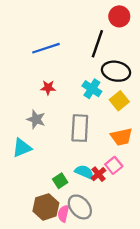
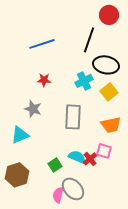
cyan cross: (92, 89) -> (84, 81), turned 30
pink square: (114, 165) -> (104, 151), turned -35
brown hexagon: (46, 207) -> (17, 175), moved

